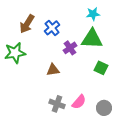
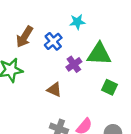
cyan star: (93, 14) -> (77, 22), moved
brown triangle: (53, 70) -> (54, 90), turned 32

